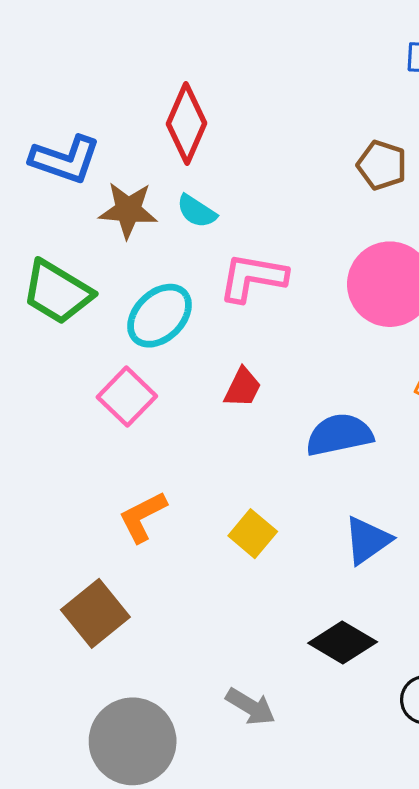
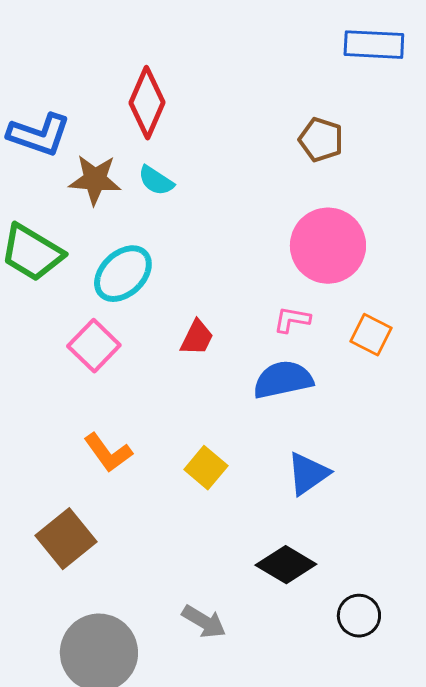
pink L-shape: (253, 277) -> (292, 320), moved, size x0.6
orange L-shape: (143, 517) -> (108, 453), turned -99

